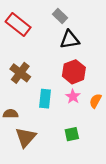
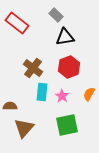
brown cross: (20, 73) -> (33, 68), moved
pink star: (73, 97) -> (62, 96), moved
green square: (72, 134) -> (67, 125), size x1.6

